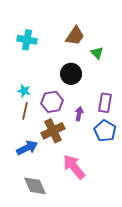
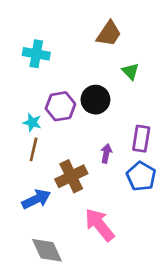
brown trapezoid: (75, 36) -> (109, 34), moved
purple hexagon: (52, 102) -> (60, 106), moved

